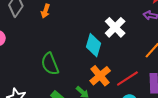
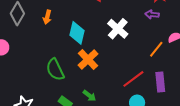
cyan diamond: (93, 45) -> (77, 33), moved
orange cross: (100, 76) -> (88, 60), moved

